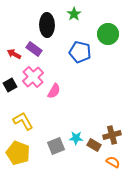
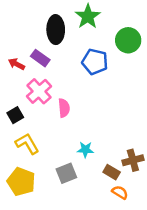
green star: (74, 14) -> (88, 16), size x1.5
black square: (10, 85) -> (15, 115), moved
pink semicircle: (54, 91) -> (64, 108), turned -35
cyan star: (76, 138) -> (85, 150), moved
orange semicircle: (113, 162) -> (120, 192), moved

